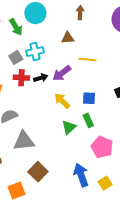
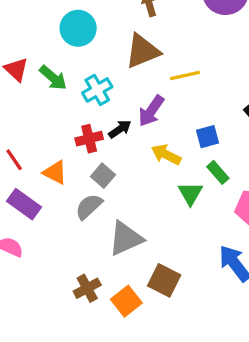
green arrow: (16, 27) -> (53, 78), moved
brown triangle: (68, 38) -> (143, 51), size x1.6
gray square: (16, 57) -> (103, 176), moved
orange square: (17, 190) -> (126, 301), moved

